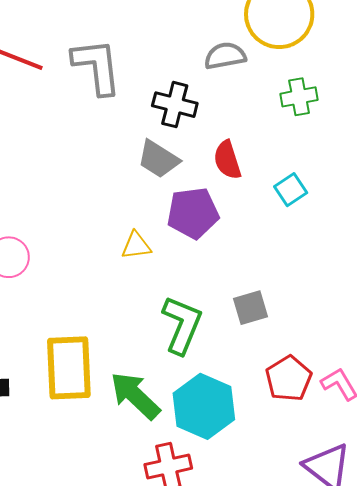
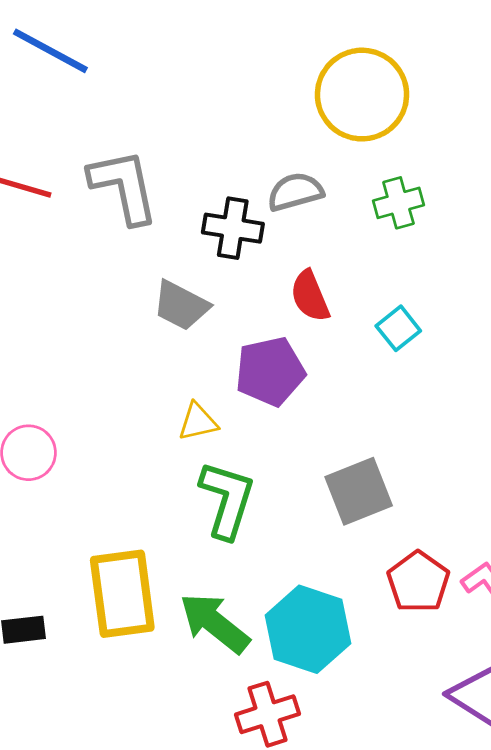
gray semicircle: (225, 56) -> (295, 192), moved
gray trapezoid: (158, 159) -> (181, 306), moved
gray square: (250, 308) -> (359, 491), size x1.4
green L-shape: (182, 325) -> (227, 500), moved

